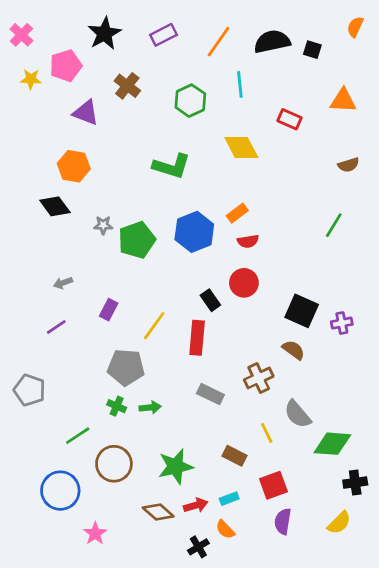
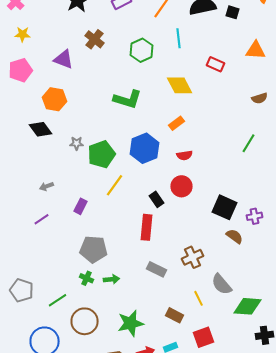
pink pentagon: (66, 66) -> (20, 70), moved
orange rectangle: (237, 213) -> (176, 123), moved
yellow line: (154, 326) -> (114, 185), moved
brown semicircle: (294, 350) -> (234, 236), moved
gray pentagon: (29, 390) -> (22, 290), moved

